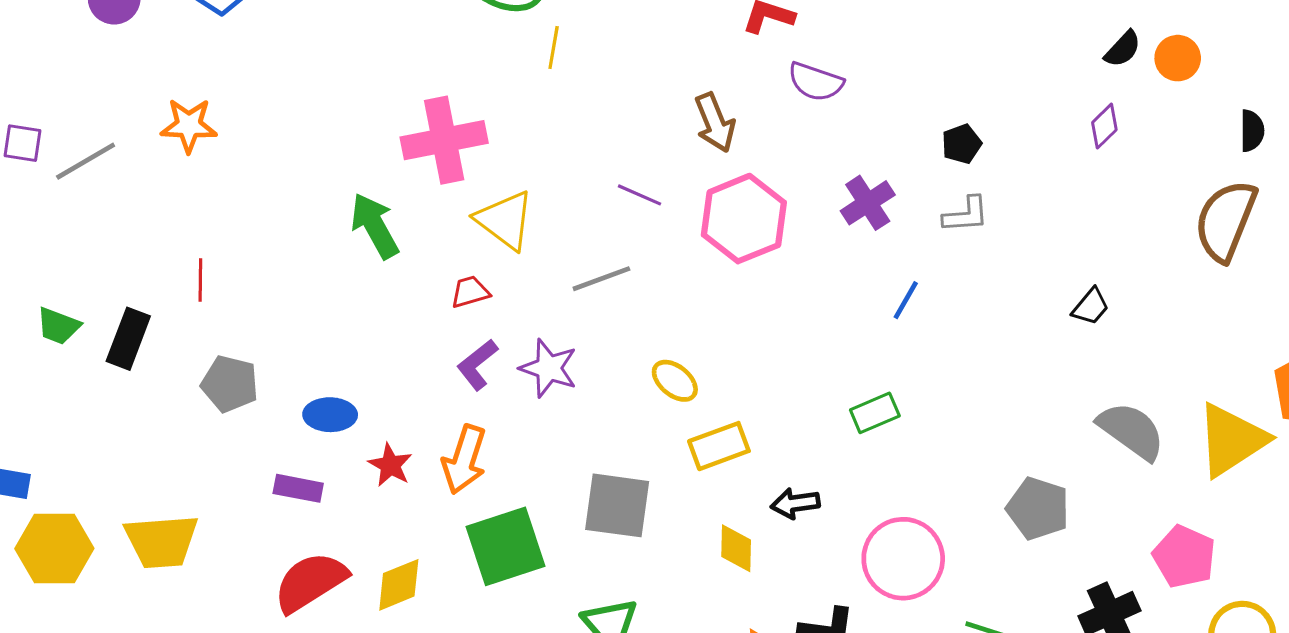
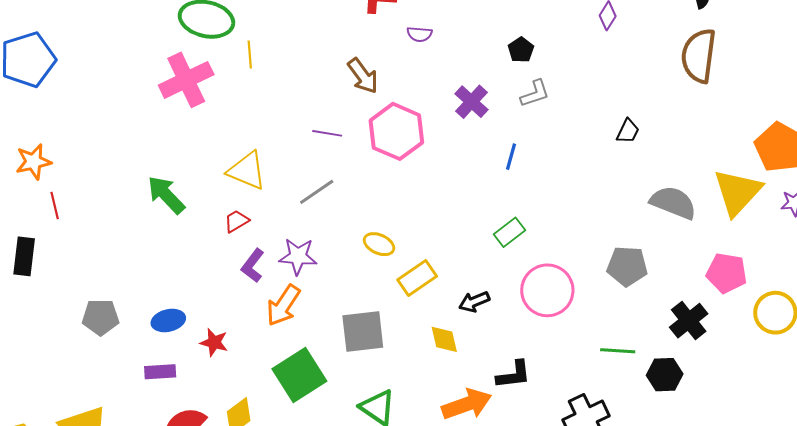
purple semicircle: (816, 82) -> (420, 34), size x0.7
pink cross: (444, 140) -> (186, 80), moved
red line: (200, 280) -> (55, 206), moved
black rectangle: (128, 339) -> (24, 256), moved
orange arrow: (464, 460) -> (283, 305), moved, turned 30
pink circle: (903, 559) -> (547, 290), moved

